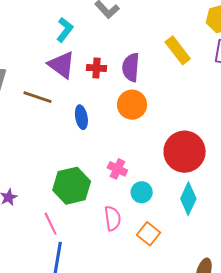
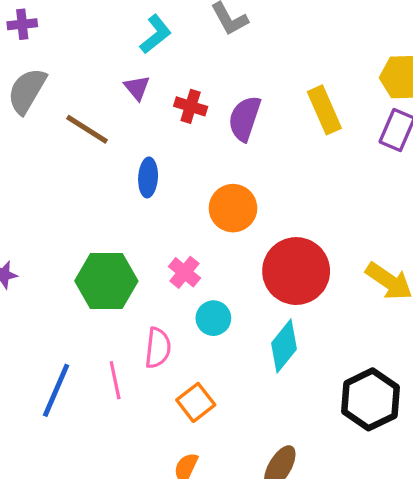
purple triangle: (61, 65) -> (137, 88), size x0.6
orange circle: (132, 105) -> (233, 208), moved
pink line: (51, 224) -> (115, 380), moved
orange square: (149, 234) -> (196, 402), moved

